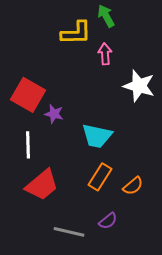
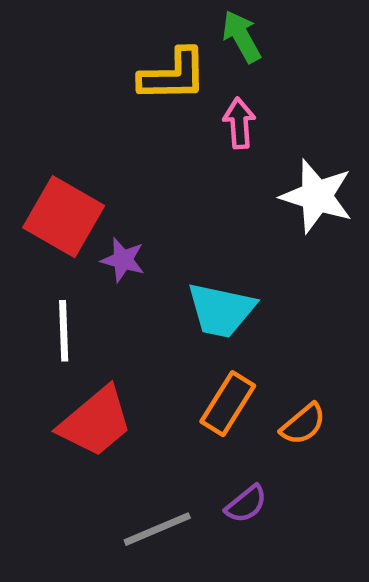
gray line: (69, 232) -> (157, 529), turned -36

